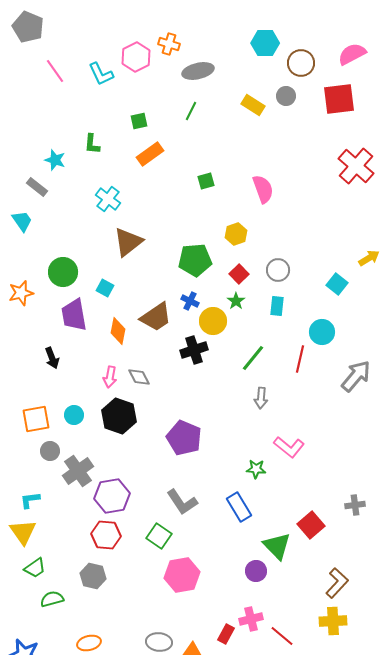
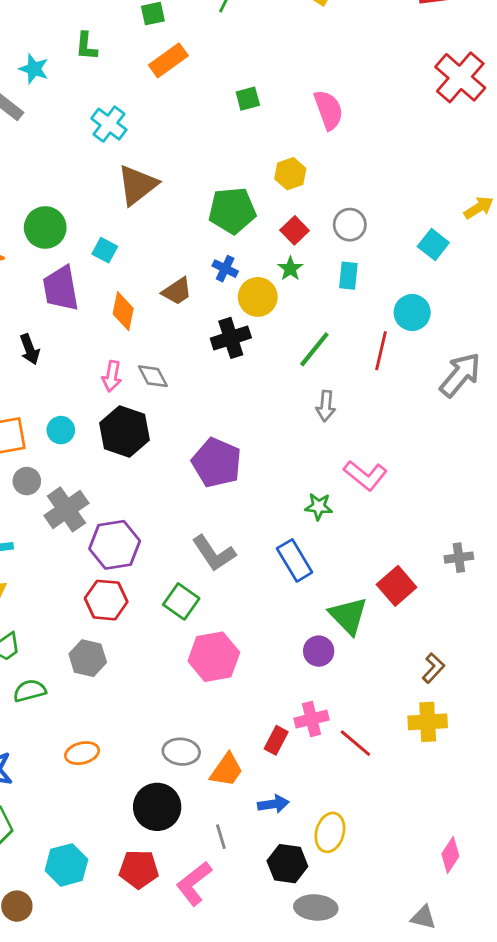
brown trapezoid: (156, 317) -> (177, 291), size x0.7
brown L-shape: (337, 583) -> (433, 668), size x0.7

